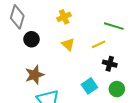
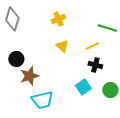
black circle: (32, 39) -> (16, 59), moved
black cross: (110, 64) -> (95, 65), moved

